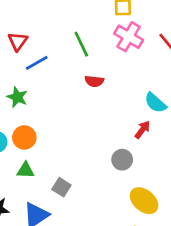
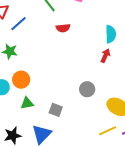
cyan semicircle: (155, 103) -> (111, 34), turned -120
gray circle: (122, 160) -> (87, 89), moved

